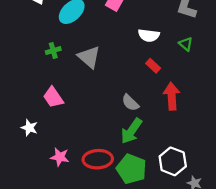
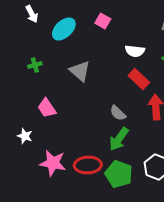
green cross: (53, 51) -> (35, 65), moved
red rectangle: (153, 66) -> (139, 79), size x1.5
pink star: (60, 157) -> (53, 163), size x1.5

